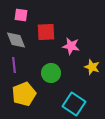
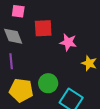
green circle: (51, 73) -> (48, 83), moved
yellow pentagon: (24, 94) -> (21, 90), turned 30

